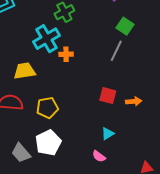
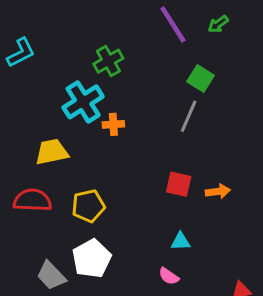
cyan triangle: (108, 134) -> (181, 241), turned 32

